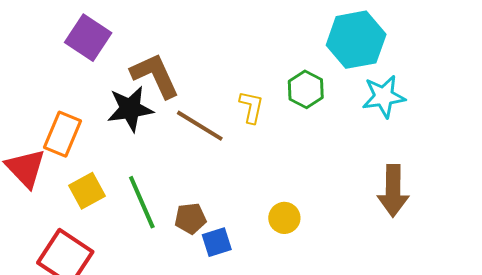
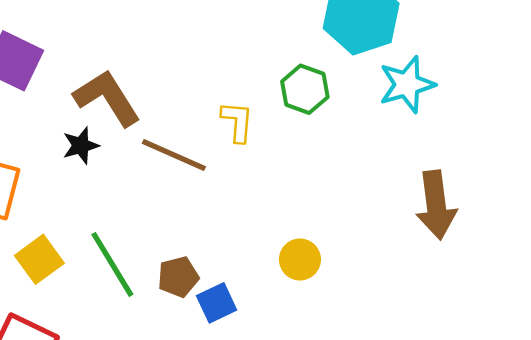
black star: (130, 109) -> (81, 146), size x0.6

